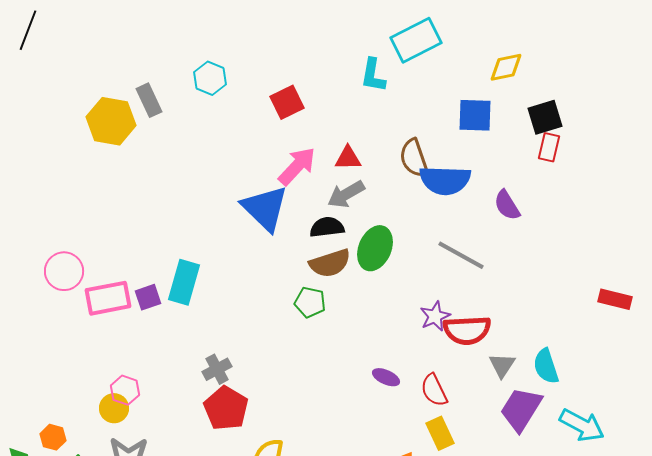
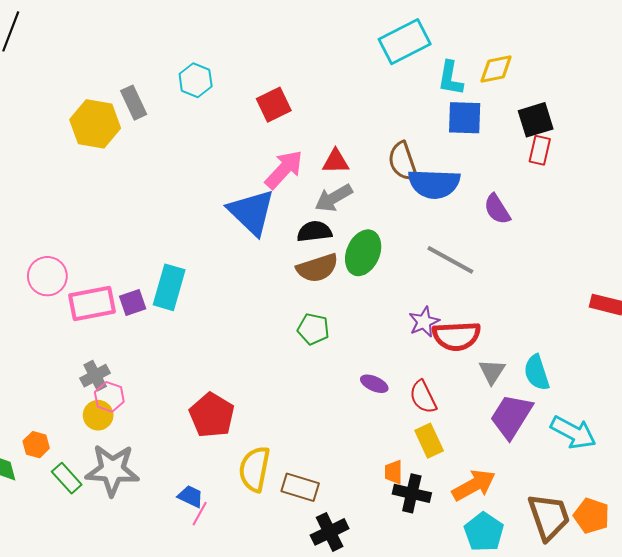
cyan L-shape: (373, 75) -> (450, 78), moved
green pentagon: (310, 302) -> (313, 329), moved
gray cross: (217, 369) -> (95, 376), moved

